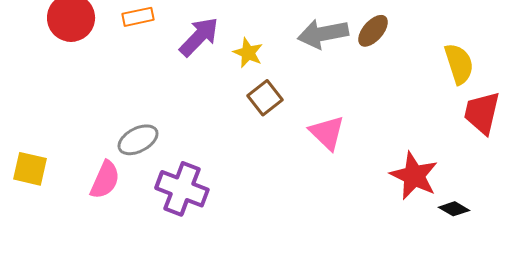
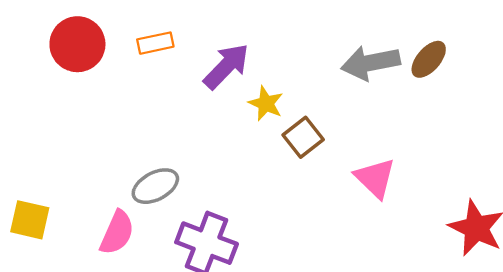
yellow star: (248, 53) -> (266, 104), moved

